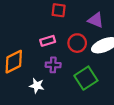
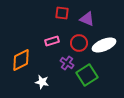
purple triangle: (96, 20) -> (87, 19), moved
purple cross: (53, 65) -> (67, 63), moved, turned 32

